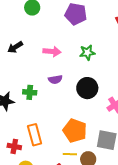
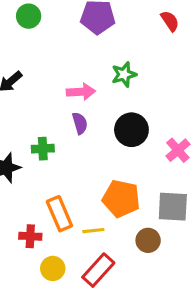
pink arrow: (52, 52) -> (81, 92), moved
purple semicircle: (55, 79) -> (80, 123), turned -88
yellow line: (70, 154) -> (93, 231), moved

